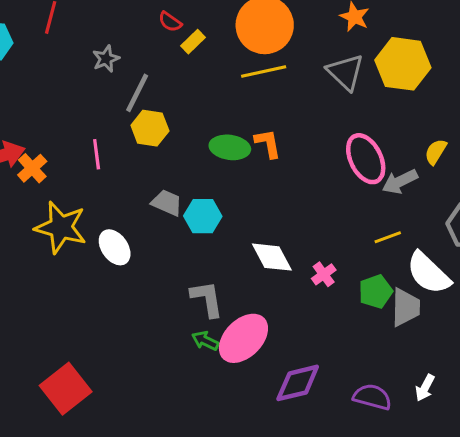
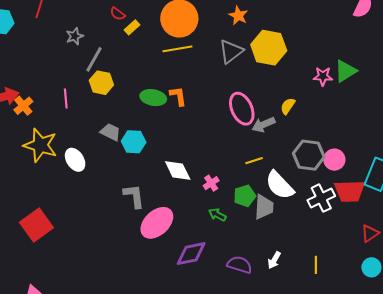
gray triangle: (346, 72) -> (231, 51), turned 36
green arrow: (205, 341) -> (217, 215), moved
red square: (66, 389) -> (36, 225), moved

